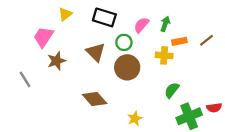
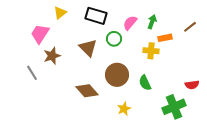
brown line: (207, 40) -> (190, 27), moved
brown circle: (127, 67) -> (117, 75), moved
gray line: (25, 79) -> (32, 73), moved
green semicircle: (172, 90) -> (145, 83), moved, turned -63
red semicircle: (214, 108) -> (192, 85), moved

